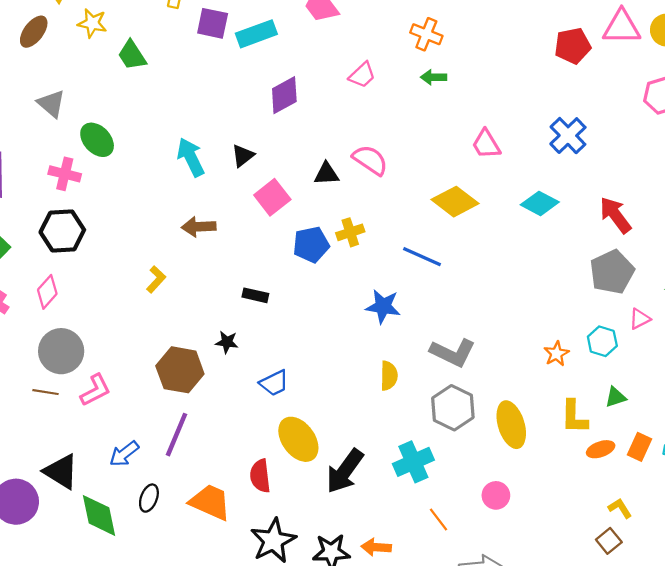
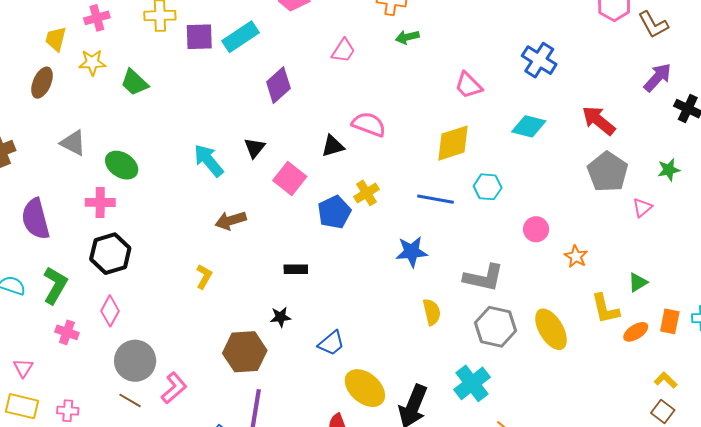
yellow diamond: (455, 202) -> (453, 143), turned -42
cyan hexagon: (602, 341) -> (488, 187), moved
brown line: (45, 392) -> (130, 400), turned 35
pink circle: (496, 495) -> (536, 229), moved

